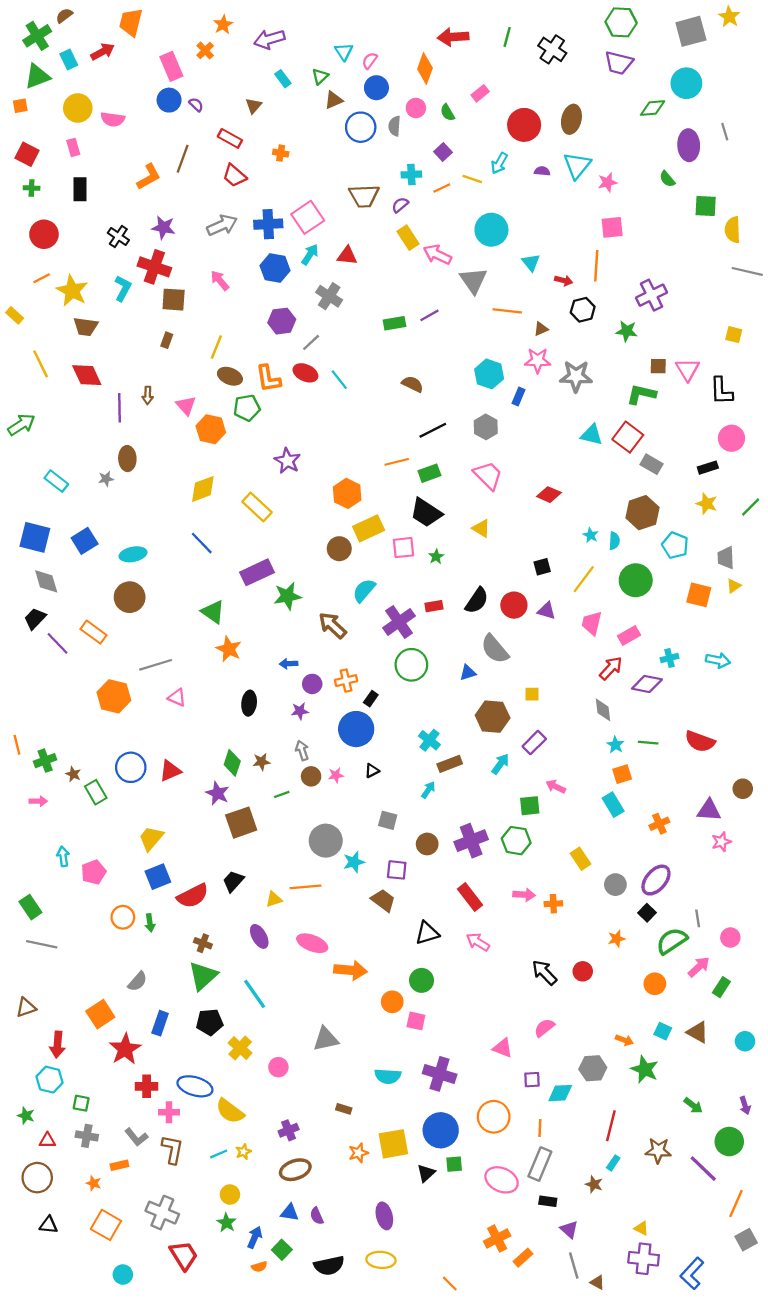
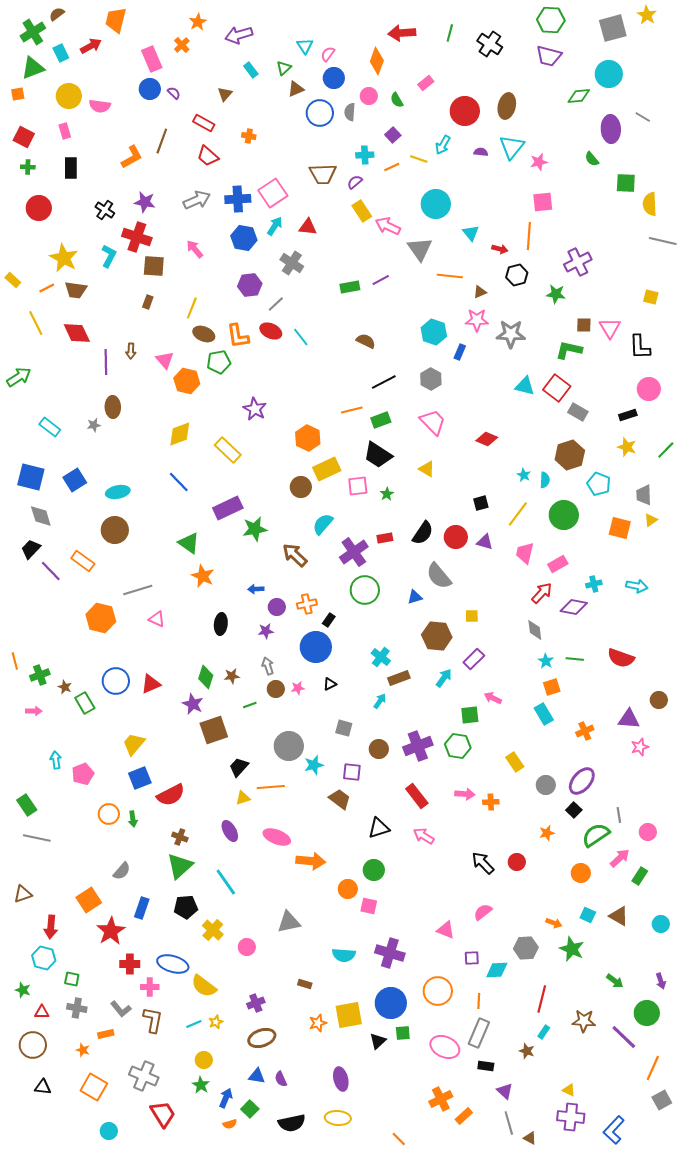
gray line: (725, 132) -> (643, 117), turned -42
orange line: (42, 278) -> (47, 288), moved
black trapezoid: (233, 881) -> (239, 767), moved

